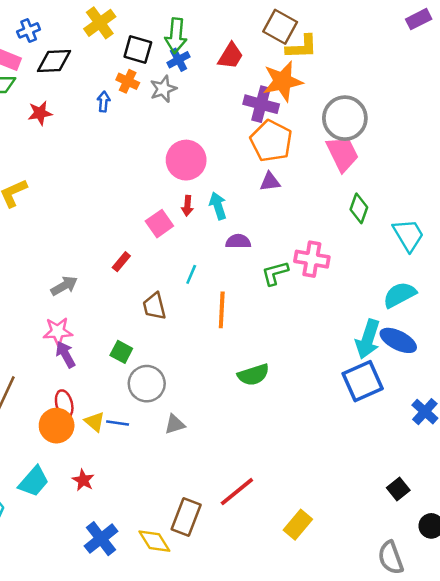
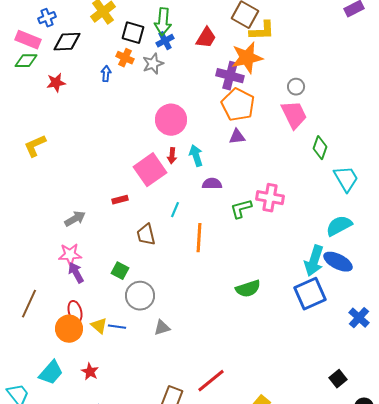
gray circle: (345, 118) -> (296, 87), size x0.5
green diamond: (359, 208) -> (320, 148), moved
pink square: (159, 224) -> (150, 170), size x1.5
red rectangle: (121, 262) -> (120, 200), turned 35
green semicircle: (253, 375) -> (248, 289), moved

